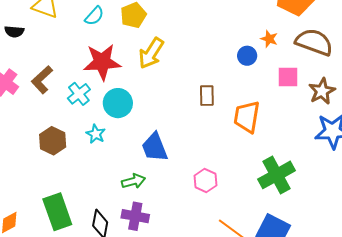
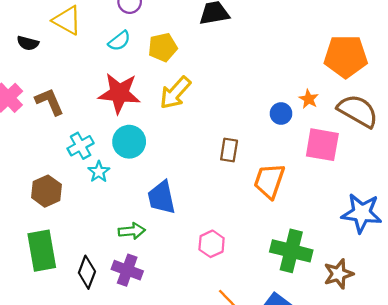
pink square: (288, 77) -> (322, 145), size x1.4
brown L-shape: (42, 80) -> (50, 102), turned 100
brown star: (322, 91) -> (338, 274), moved
cyan cross: (79, 94) -> (81, 146), moved
brown hexagon: (53, 141) -> (46, 191), moved
green cross: (276, 175) -> (291, 251), turned 33

